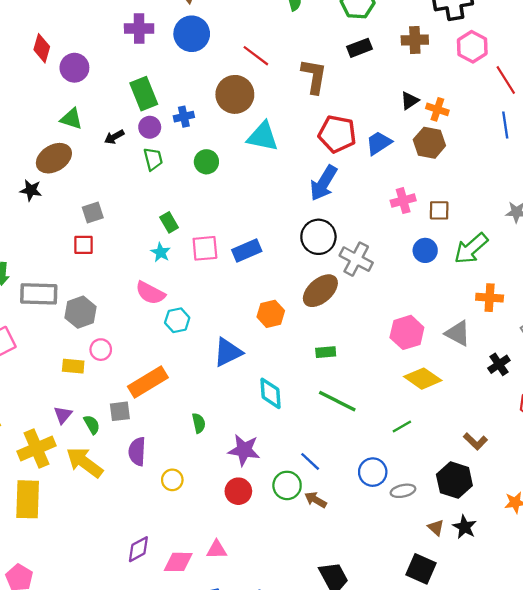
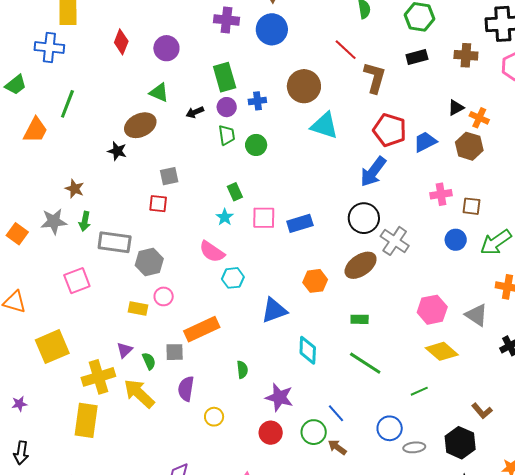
red diamond: (42, 48) -> (121, 42), moved
red line: (256, 56) -> (346, 50), moved
green circle: (206, 162) -> (256, 145), moved

